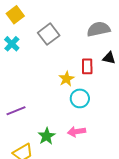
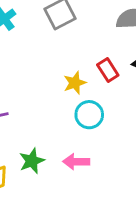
red rectangle: (87, 66) -> (108, 70), turned -42

